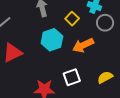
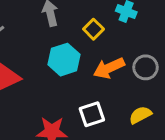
gray circle: (105, 23) -> (146, 67), moved

